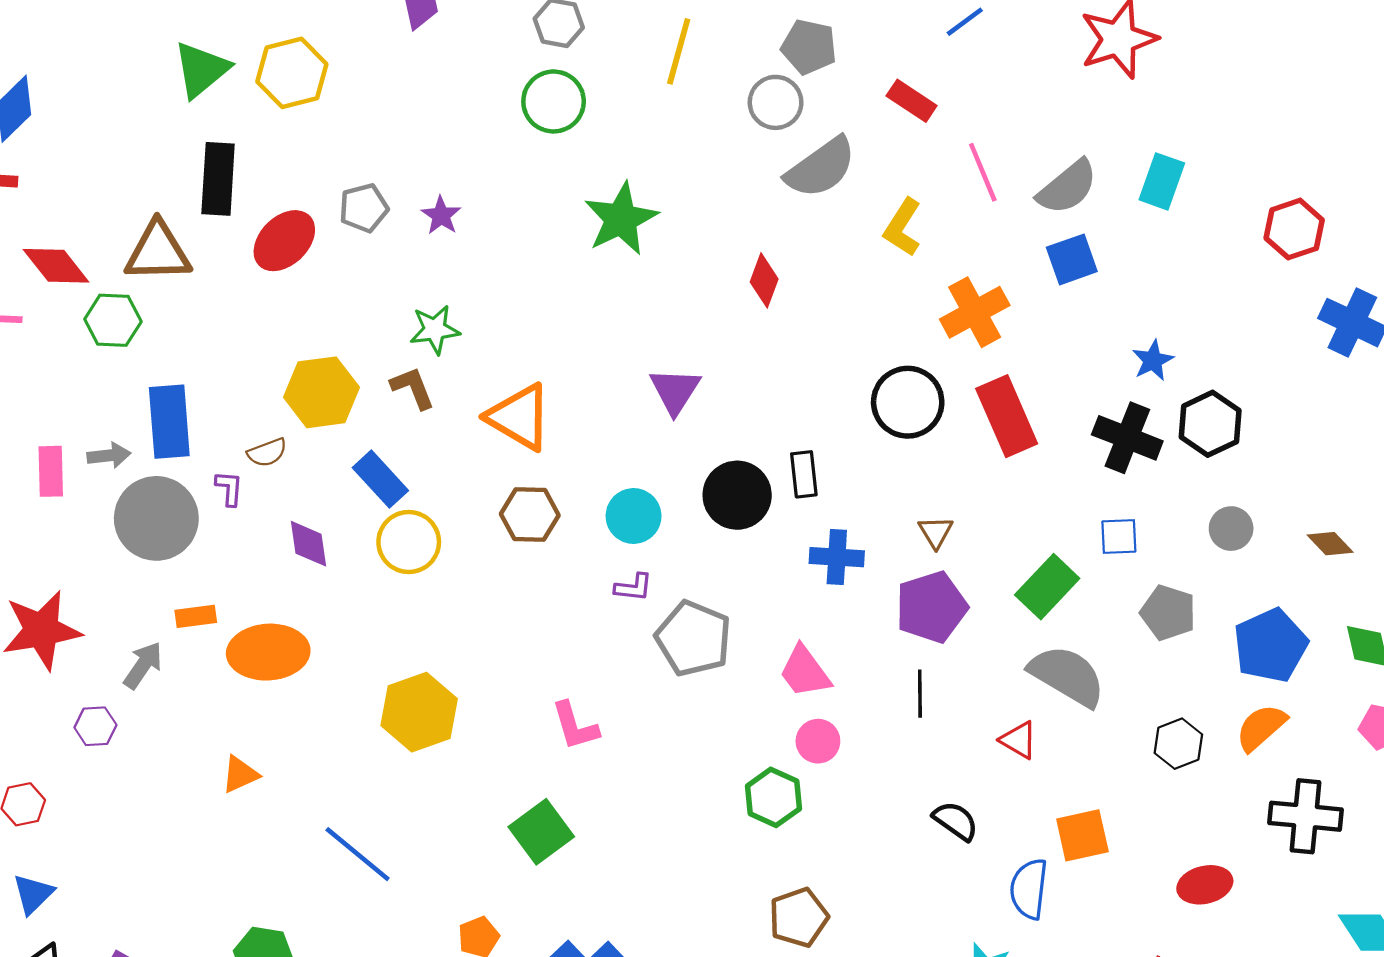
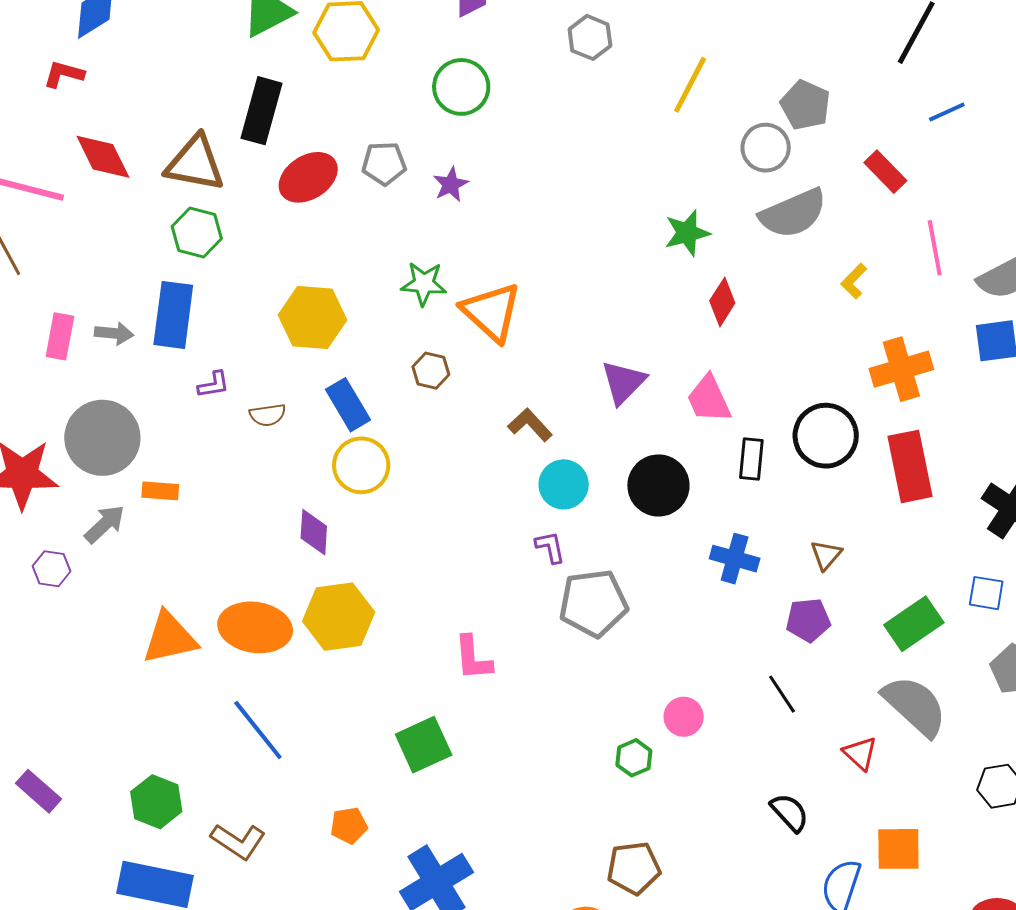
green circle: (554, 101) -> (461, 87), moved
green star: (621, 219) -> (687, 233), moved, size x0.7
yellow L-shape: (903, 227) -> (854, 281), size x0.7
green hexagon: (113, 320) -> (197, 232), moved
brown L-shape: (413, 388) -> (530, 425), moved, turned -33
orange triangle: (519, 417) -> (491, 312), moved
brown semicircle: (267, 453) -> (268, 415), moved
black rectangle: (804, 474) -> (751, 459), moved
purple L-shape: (229, 488) -> (213, 385), turned 64
brown hexagon: (530, 515) -> (431, 371), moved, size x0.7
gray circle: (156, 518) -> (102, 438), moved
purple diamond: (308, 544) -> (314, 532), moved
purple L-shape: (633, 587) -> (550, 547), turned -120
purple pentagon: (931, 607) -> (808, 620), size x0.7
gray pentagon: (693, 638) -> (593, 603), turned 30
orange ellipse: (268, 652) -> (255, 627), moved
pink trapezoid: (805, 672) -> (709, 399), moved
black line: (920, 694) -> (782, 694), turned -45
orange triangle: (240, 774) -> (170, 638), size x1.6
green hexagon: (773, 797) -> (634, 758), size x0.7

